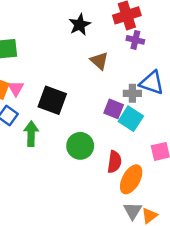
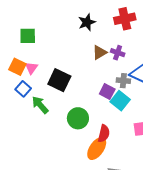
purple cross: (135, 40) -> (118, 53), moved
brown triangle: (99, 61) -> (100, 52), turned 42
green arrow: (31, 134) -> (40, 105), turned -48
orange ellipse: (131, 179) -> (97, 148), moved

